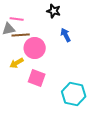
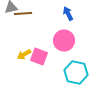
pink circle: (35, 48) -> (64, 41), moved
yellow arrow: (17, 63) -> (24, 55), moved

